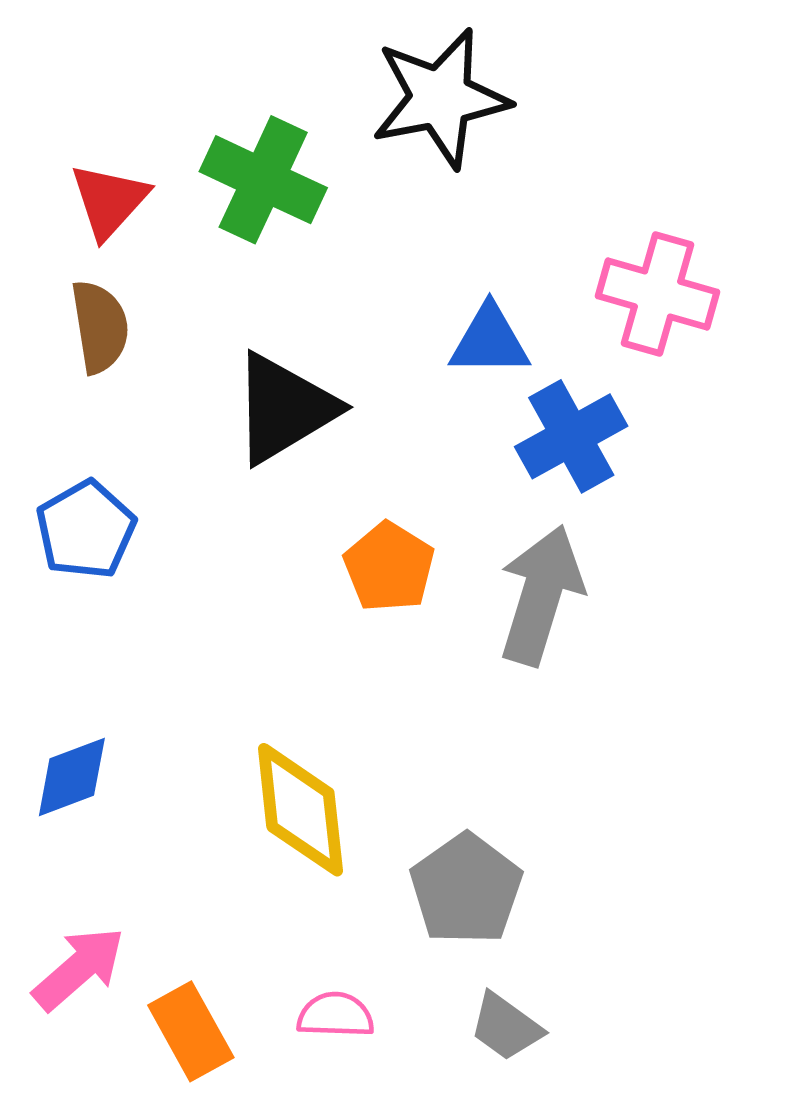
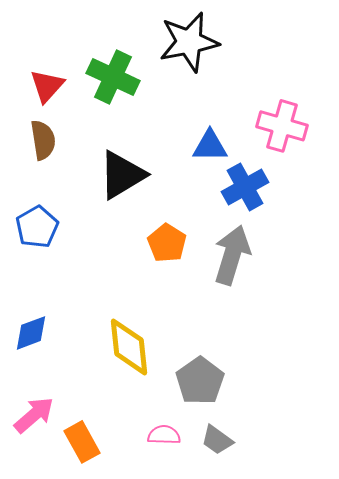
pink semicircle: (335, 1015) -> (164, 435), moved

